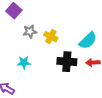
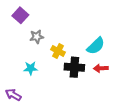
yellow cross: (51, 37) -> (58, 51), moved

